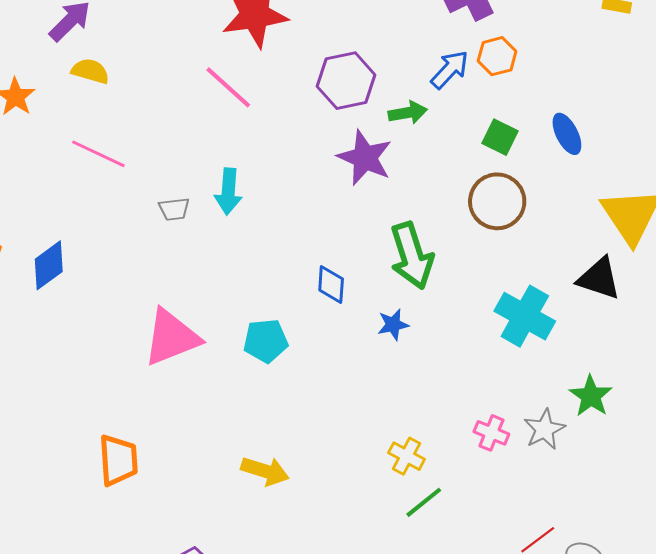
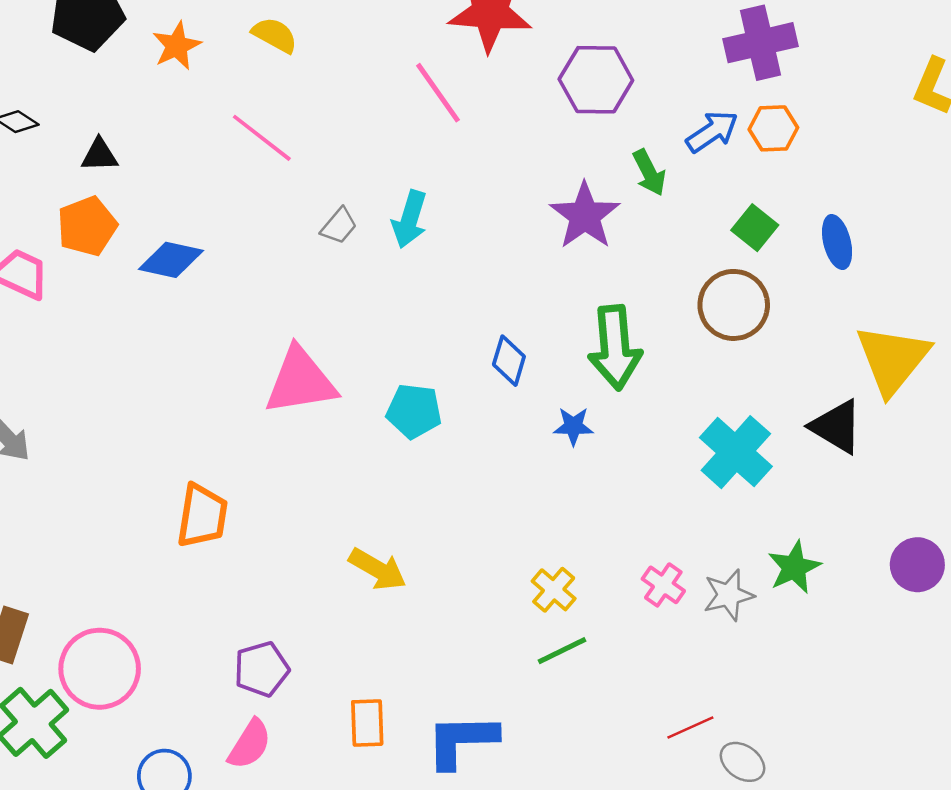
purple hexagon: (346, 81) -> (596, 80), moved
green arrow: (408, 113) -> (649, 173), turned 60
gray trapezoid: (174, 209) -> (339, 226), turned -56
blue diamond: (49, 265) -> (171, 260), turned 36

